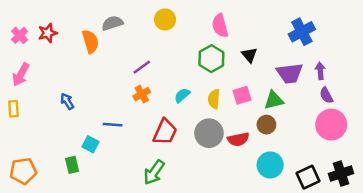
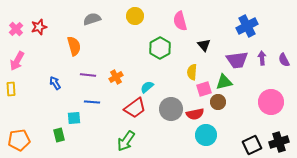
orange semicircle: (90, 42) -> (74, 46), moved
green hexagon: (211, 59) -> (160, 48), moved
purple line: (142, 67) -> (88, 75), moved, turned 42
cyan semicircle: (182, 95) -> (147, 87), moved
pink square: (242, 95) -> (204, 89), moved
purple semicircle: (326, 95) -> (284, 60), moved
yellow semicircle: (214, 99) -> (192, 72), moved
red trapezoid: (165, 132) -> (135, 108), turned 30
cyan square: (90, 144) -> (74, 118), turned -32
cyan circle: (270, 165) -> (206, 135), moved

